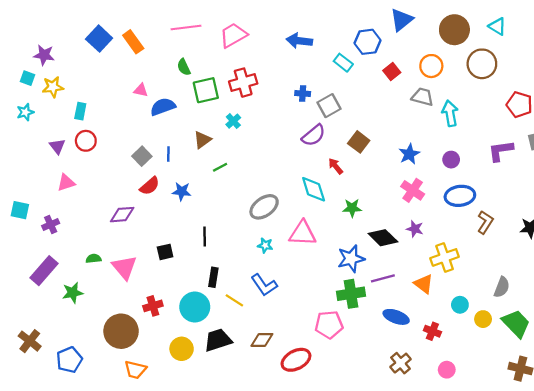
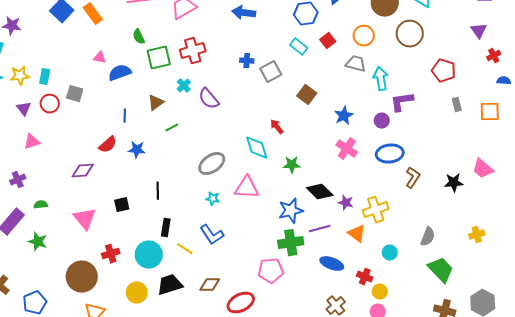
cyan rectangle: (343, 63) -> (299, 47), moved
yellow star: (53, 87) -> (20, 76), moved
purple semicircle: (314, 135) -> (209, 99), moved, turned 90
brown square: (359, 142) -> (307, 95), moved
purple L-shape: (501, 151) -> (402, 102), moved
gray square: (142, 156) -> (75, 94), moved, turned -30
purple star: (415, 229) -> (346, 203), moved
green semicircle: (94, 259) -> (41, 205), moved
green star: (73, 293) -> (38, 242), turned 30
yellow circle: (483, 319) -> (380, 292), moved

